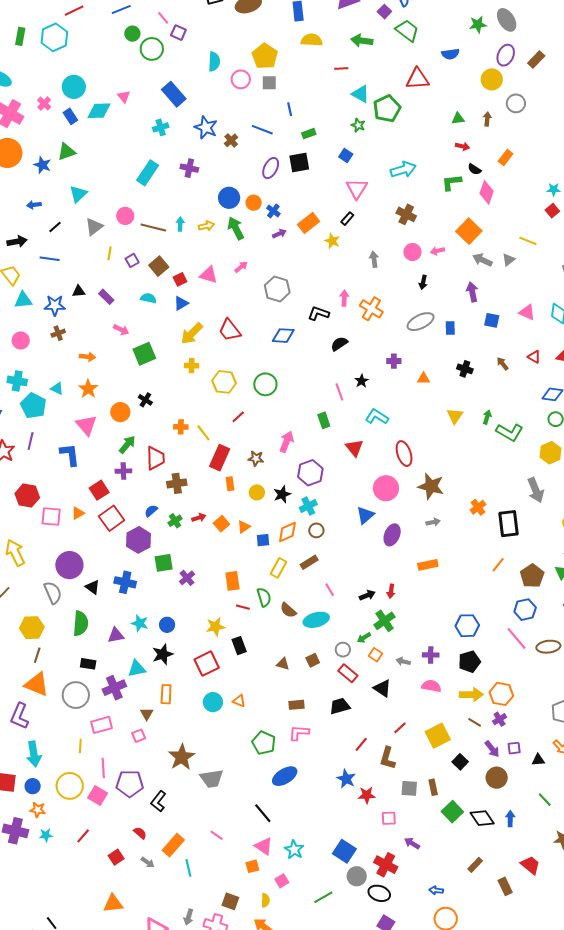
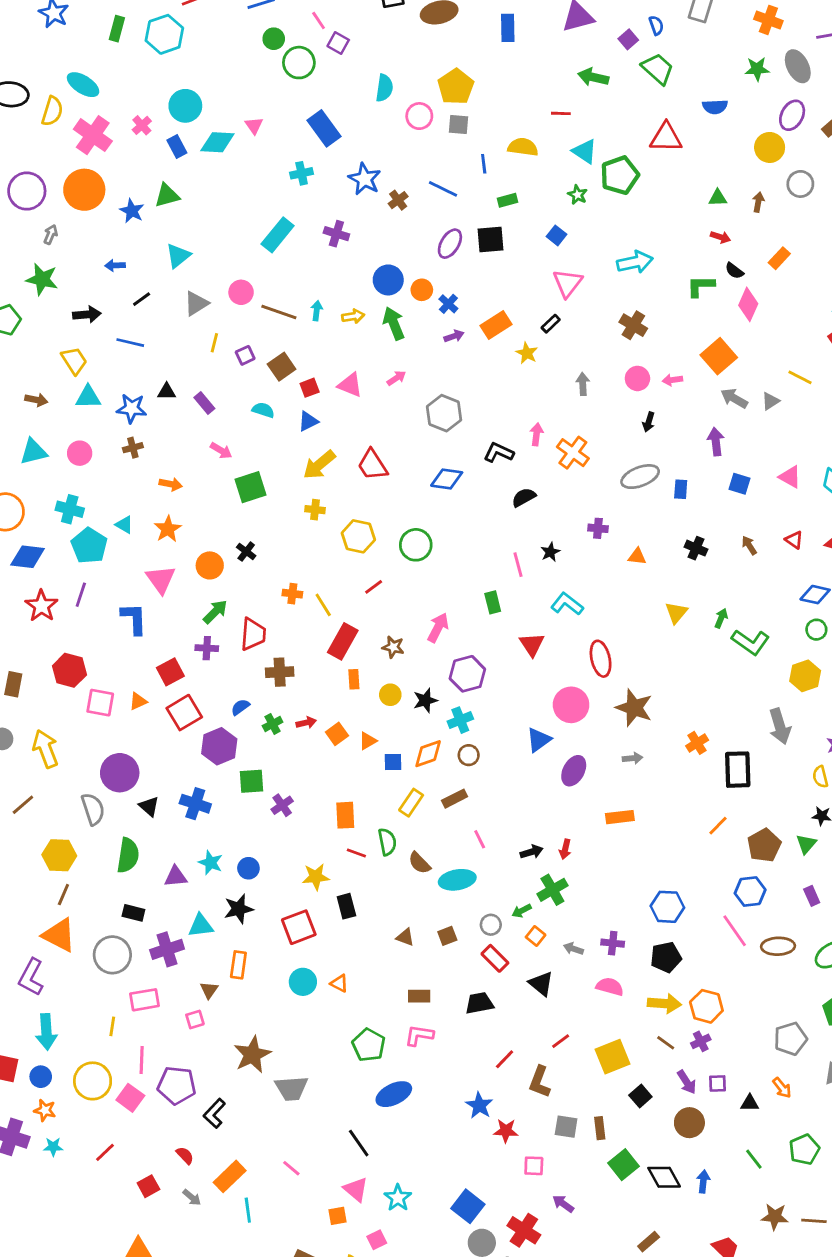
yellow semicircle: (312, 40) -> (523, 147), moved

